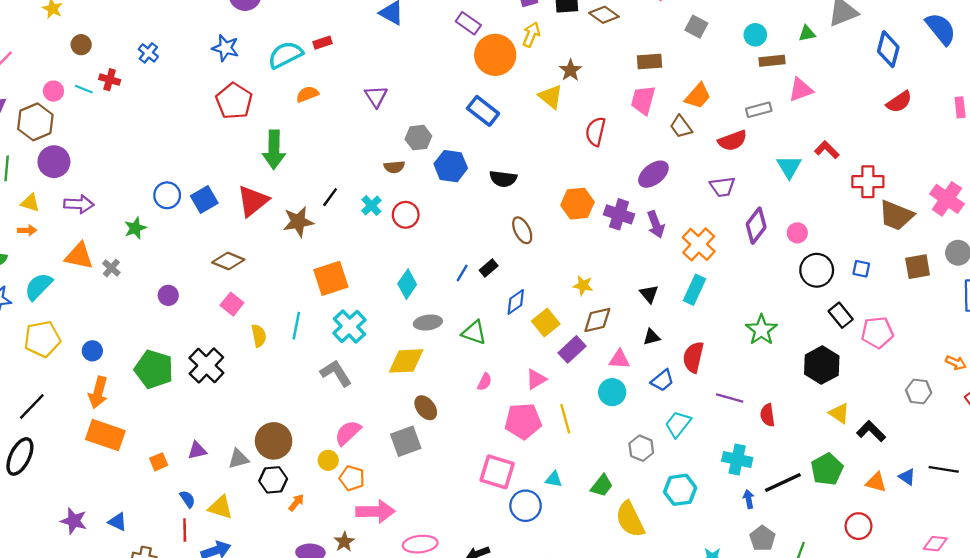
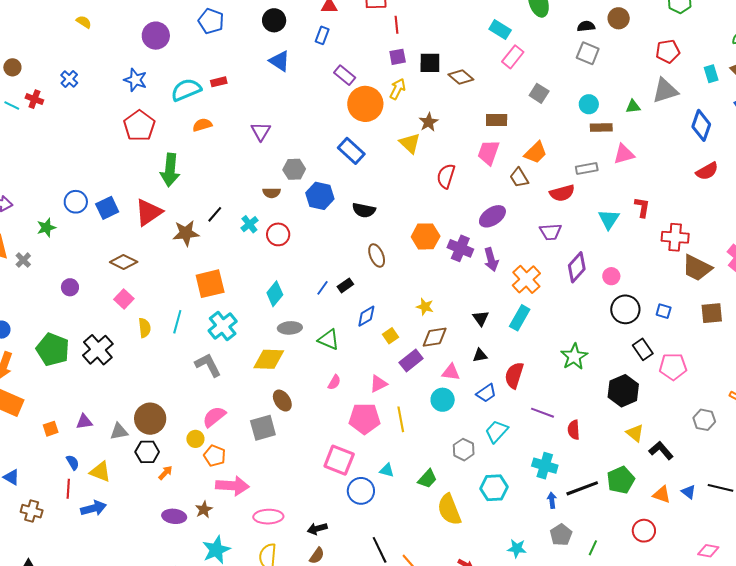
red L-shape: (827, 150) -> (642, 207), turned 50
yellow square: (546, 322) -> (391, 336), size x0.7

